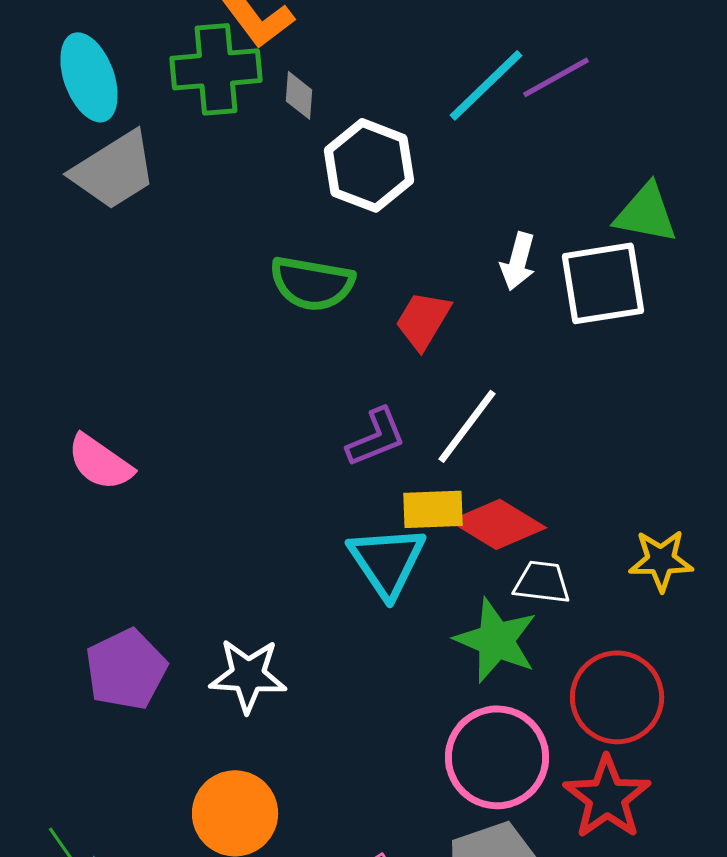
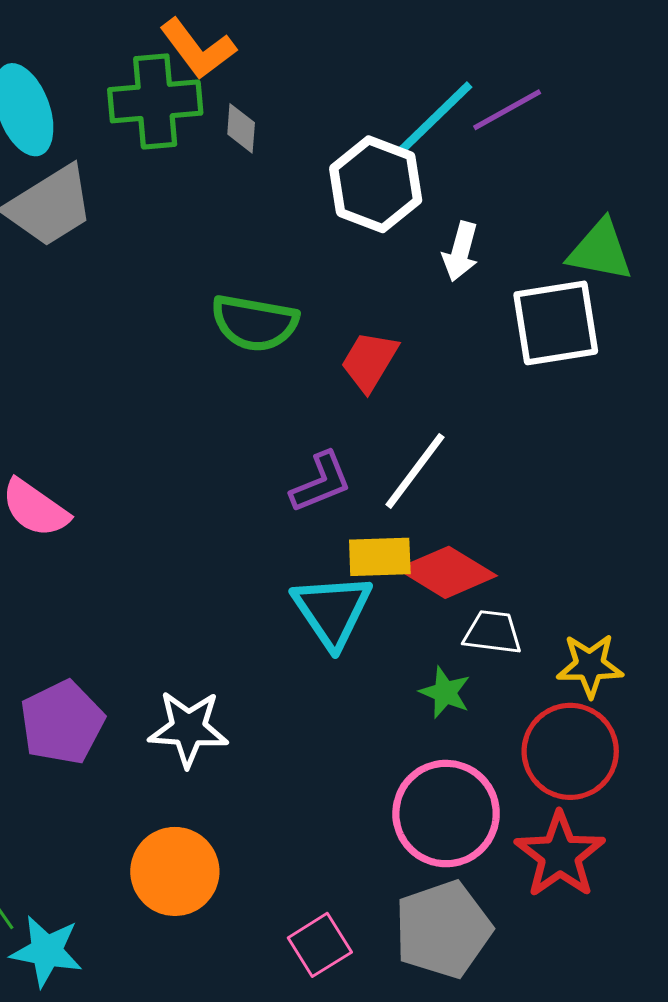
white hexagon: (369, 165) -> (376, 184), moved
white arrow: (518, 261) -> (461, 252), moved
yellow star: (661, 560) -> (590, 666), moved
green star: (496, 640) -> (445, 692), size x0.6

